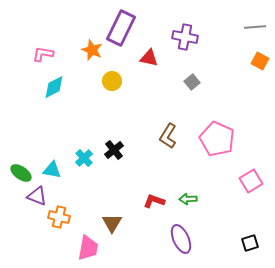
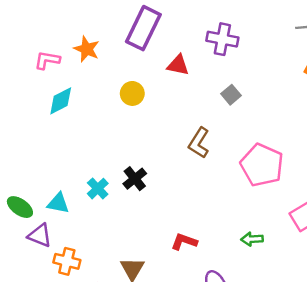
orange star: (92, 50) -> (87, 49), moved
brown L-shape: (168, 136) -> (199, 143), moved
green arrow: (188, 199) -> (252, 239), moved

